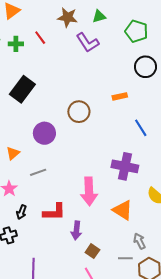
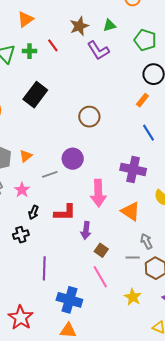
brown star: (68, 17) -> (79, 26), turned -30
orange rectangle: (120, 96) -> (142, 100), moved, turned -40
purple circle: (44, 133) -> (73, 159), moved

